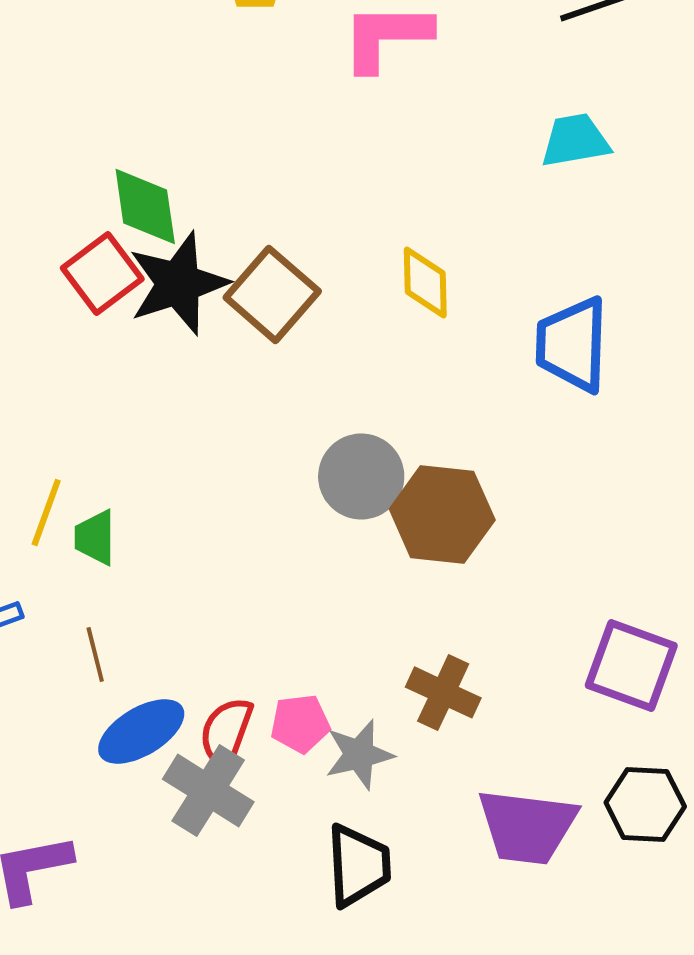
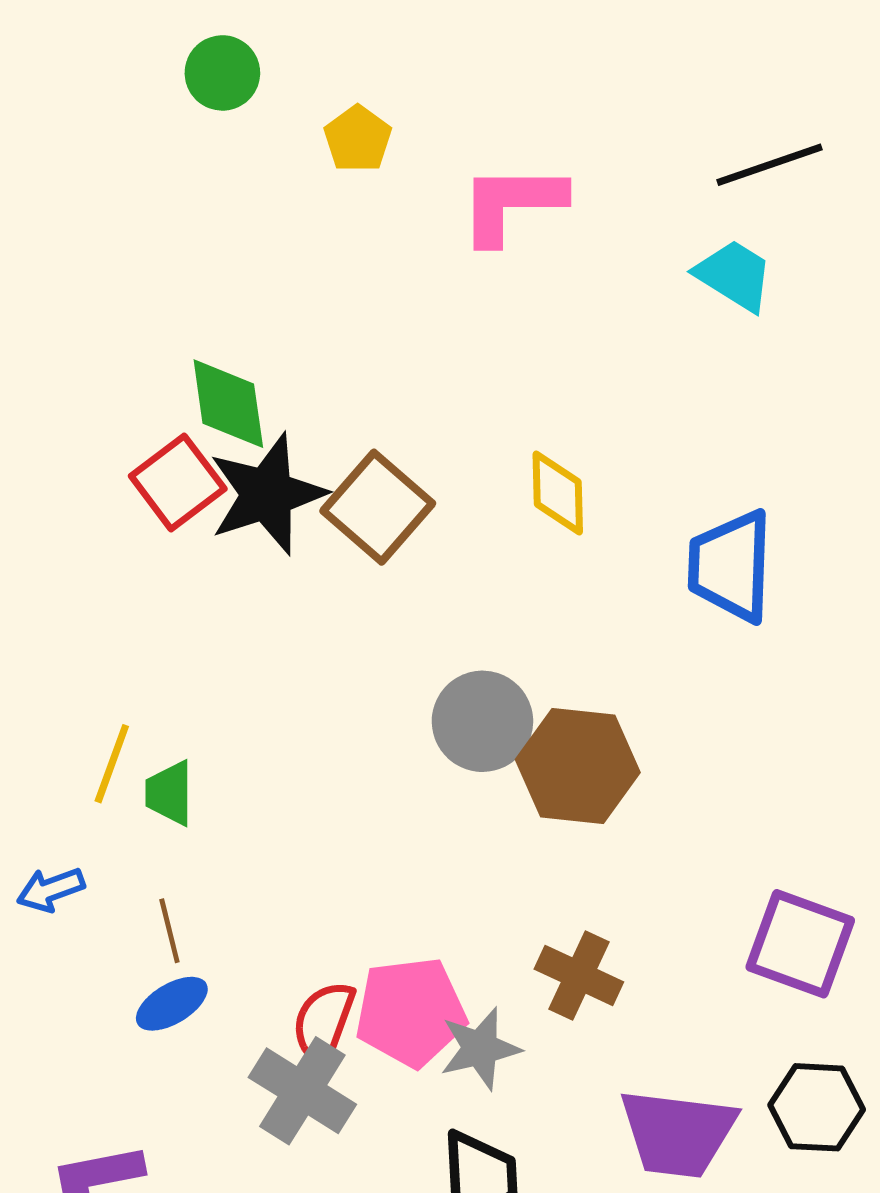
cyan trapezoid: (575, 140) -> (734, 275), moved, turned 42
pink pentagon: (300, 723) -> (411, 1012), size x1.6
blue ellipse: (141, 731) -> (172, 1004), moved, size x0.7

